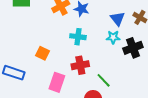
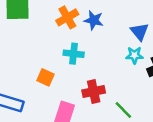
cyan cross: (78, 37) -> (74, 54), moved

